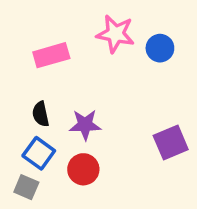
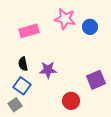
red circle: (83, 169) -> (71, 101), moved
gray square: (26, 187) -> (15, 105), turned 32

